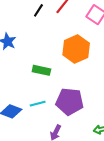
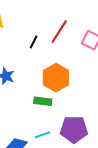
orange hexagon: (76, 49) -> (56, 78), moved

